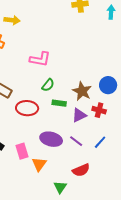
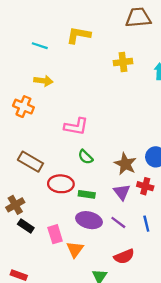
green semicircle: (48, 85) -> (85, 157), turned 96
green rectangle: (59, 103) -> (87, 194), moved
purple triangle: (79, 115) -> (122, 192), turned -42
blue line: (100, 142) -> (146, 224), turned -56

